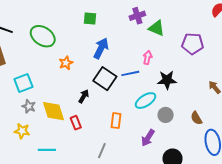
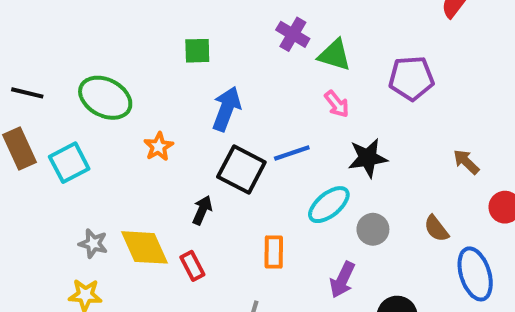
purple cross: (137, 16) -> (293, 34), turned -35
pink arrow: (147, 58) -> (337, 104), moved, turned 136
cyan square: (23, 83) -> (69, 163), moved

